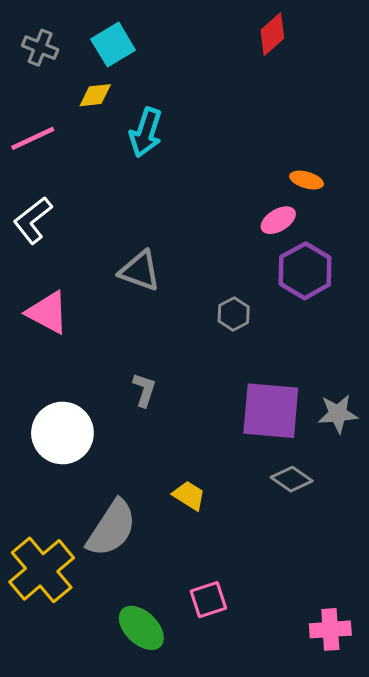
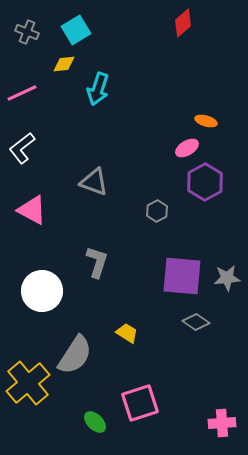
gray L-shape: (144, 390) -> (97, 262), size x1.4
pink square: (208, 600) -> (140, 403), size x1.5
green ellipse: (141, 628) -> (95, 422), size x0.7

